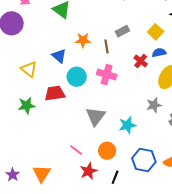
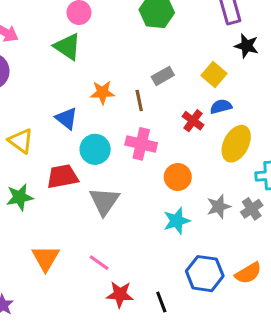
gray star: (154, 105) -> (219, 206), moved
gray triangle: (96, 116) -> (104, 201), moved
orange circle: (107, 151) -> (178, 177), moved
red star: (89, 171) -> (120, 294), turned 30
orange triangle: (42, 174) -> (46, 258), moved
black line: (115, 177) -> (161, 302), turned -40

